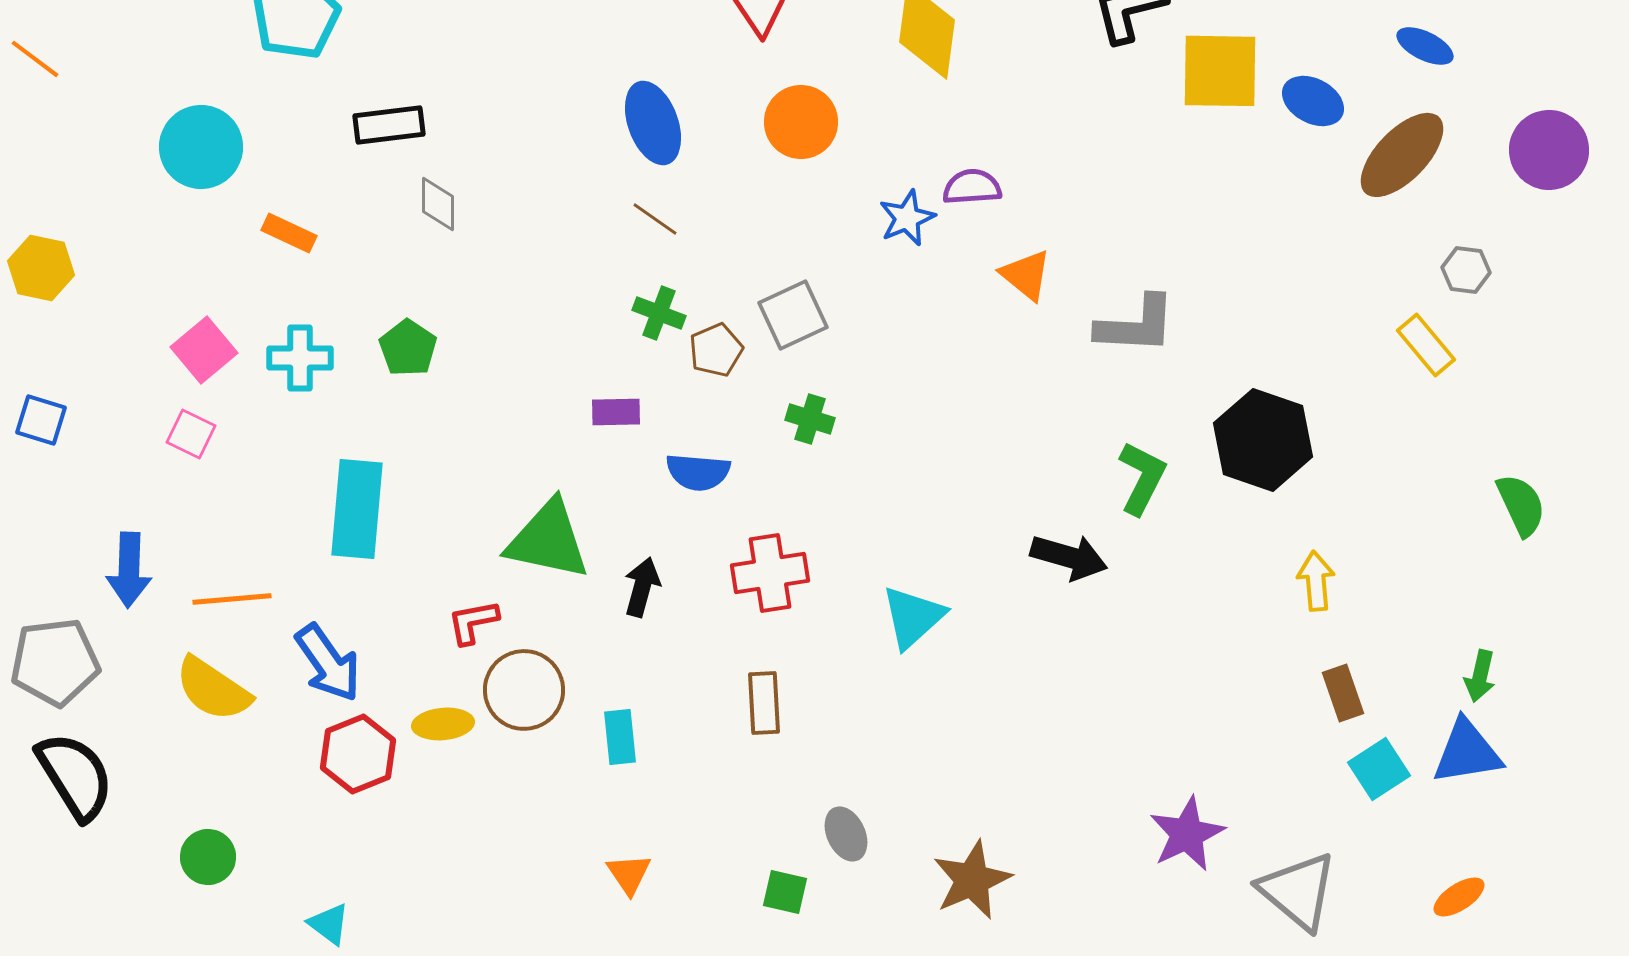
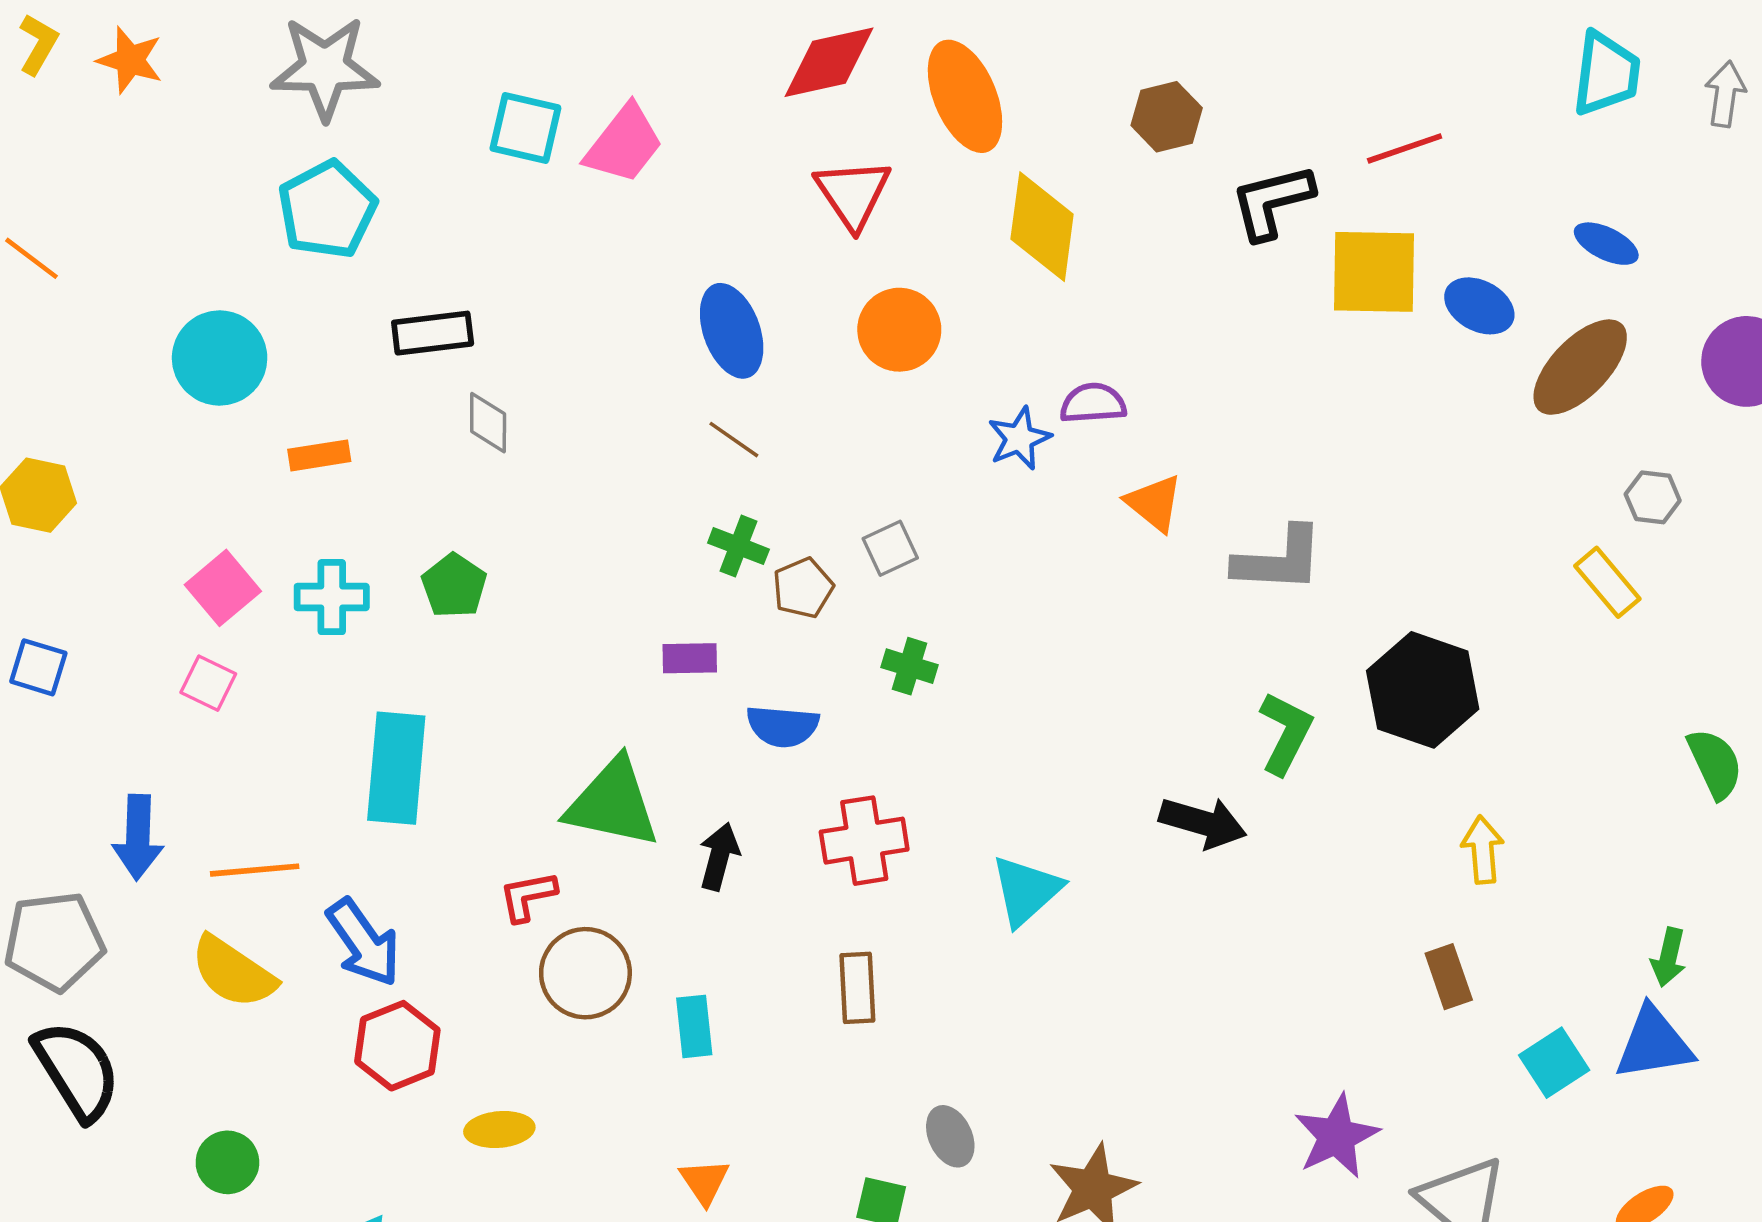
orange rectangle: (289, 233) -> (319, 455), turned -34
gray square: (793, 315) -> (890, 548), size x0.7
brown rectangle: (1343, 693) -> (1449, 977), moved
yellow ellipse: (443, 724) -> (499, 1130), moved

